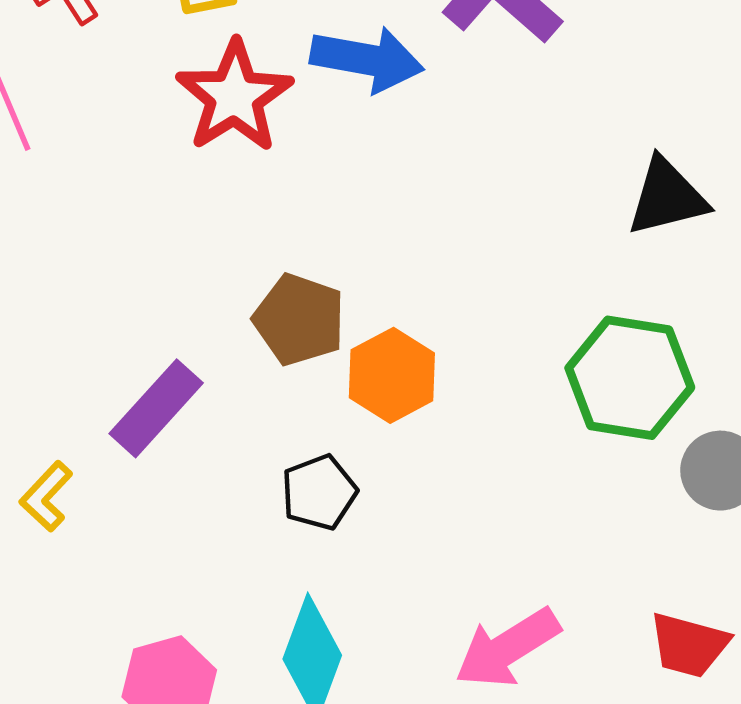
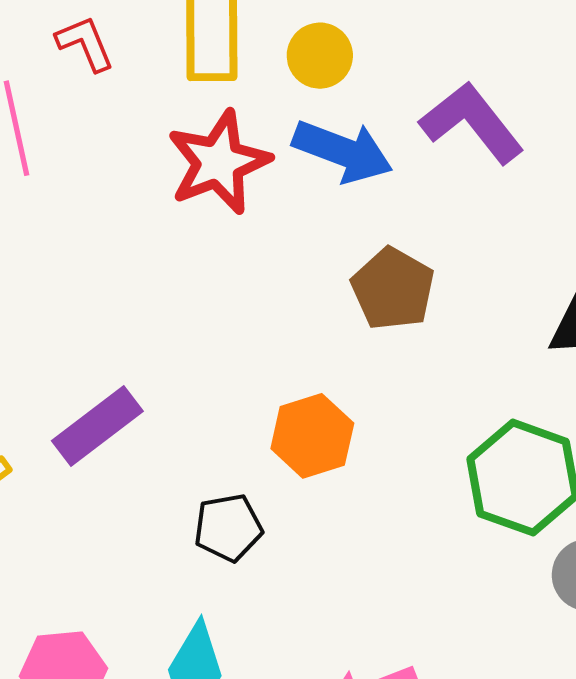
brown pentagon: (299, 320) -> (393, 289), moved

